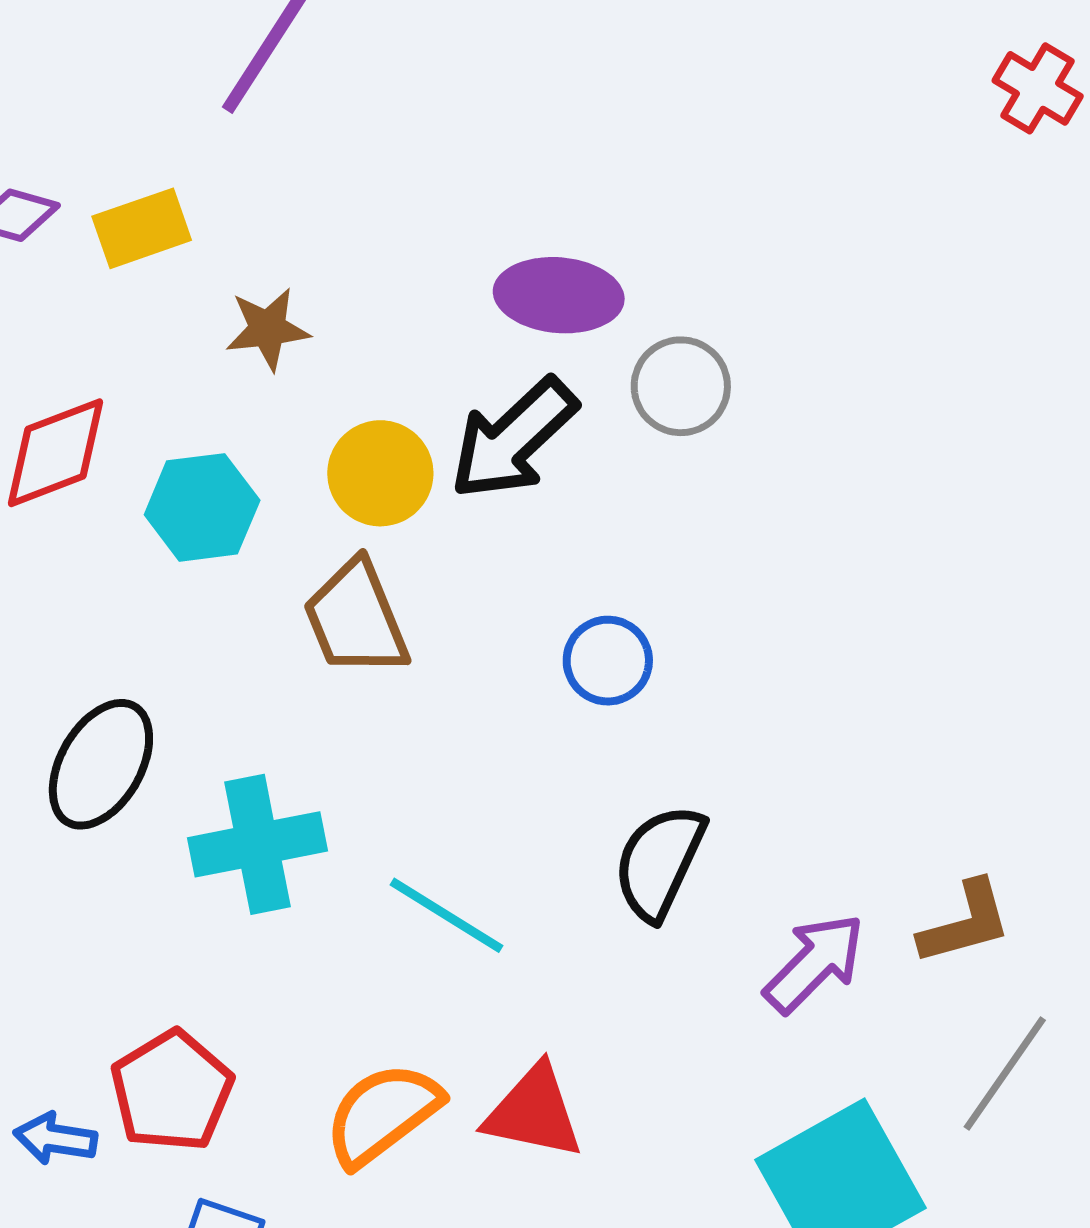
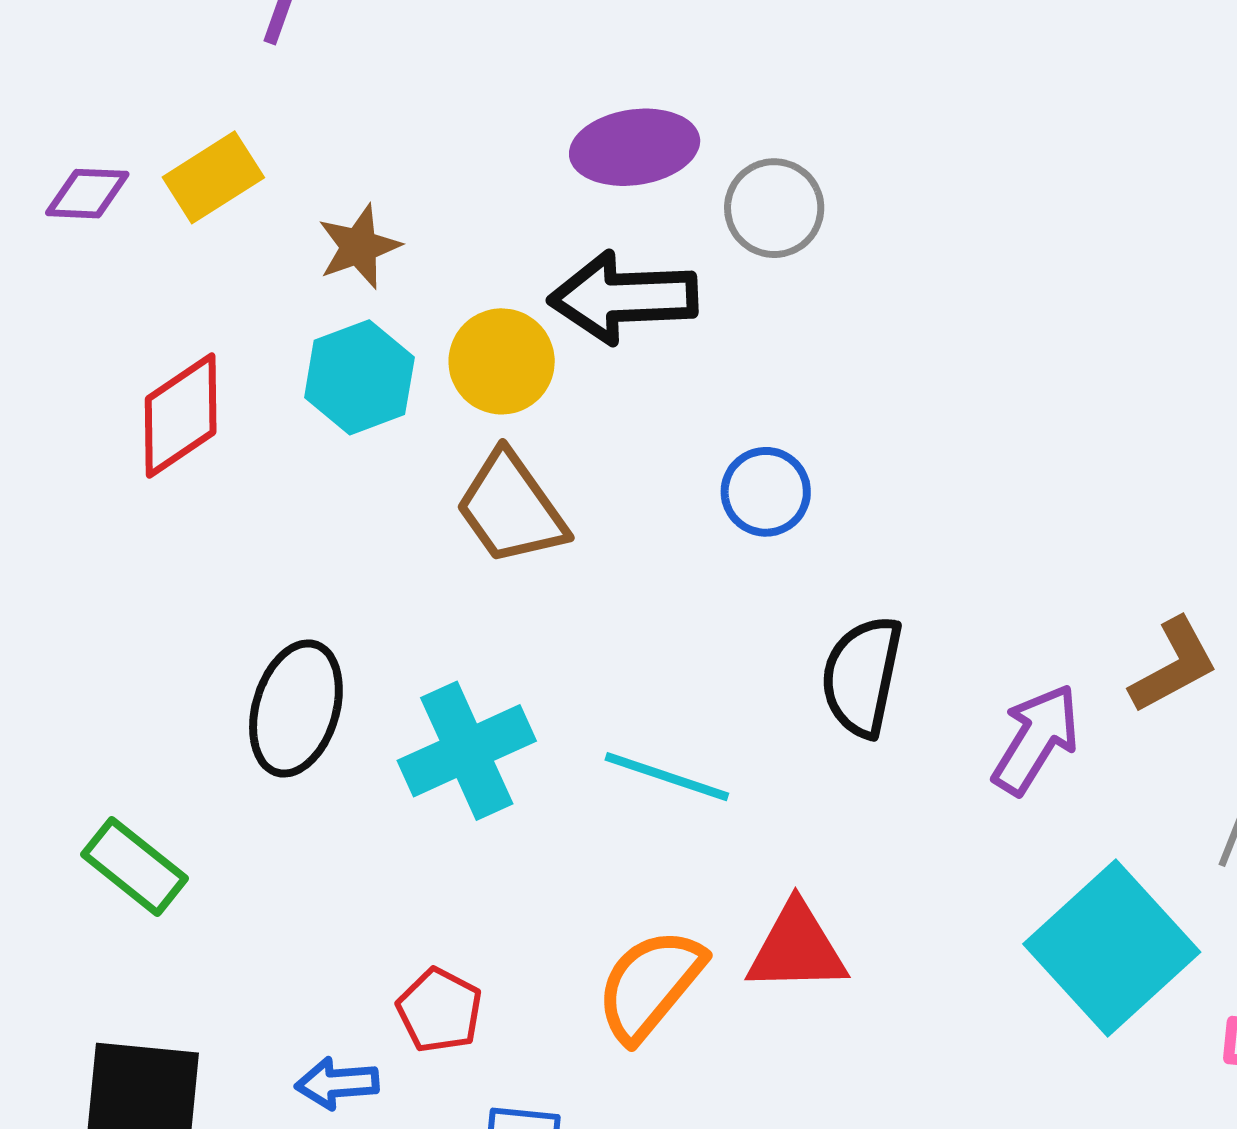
black arrow: (513, 439) -> (623, 297), turned 54
cyan hexagon: (202, 507) -> (359, 377), moved
red pentagon: (172, 1091) -> (440, 1010), size x0.7

